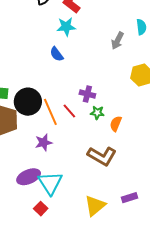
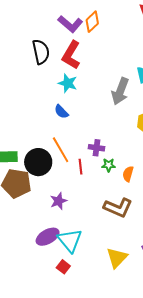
cyan star: (66, 27) -> (68, 83), turned 30
gray arrow: (118, 41) -> (120, 91), size x1.5
red line: (69, 111) -> (81, 167), turned 42
orange line: (50, 112) -> (61, 150), moved

